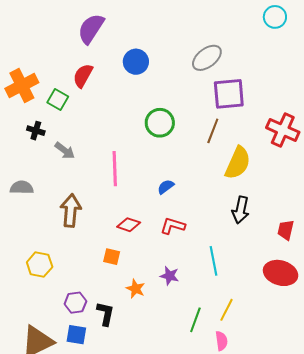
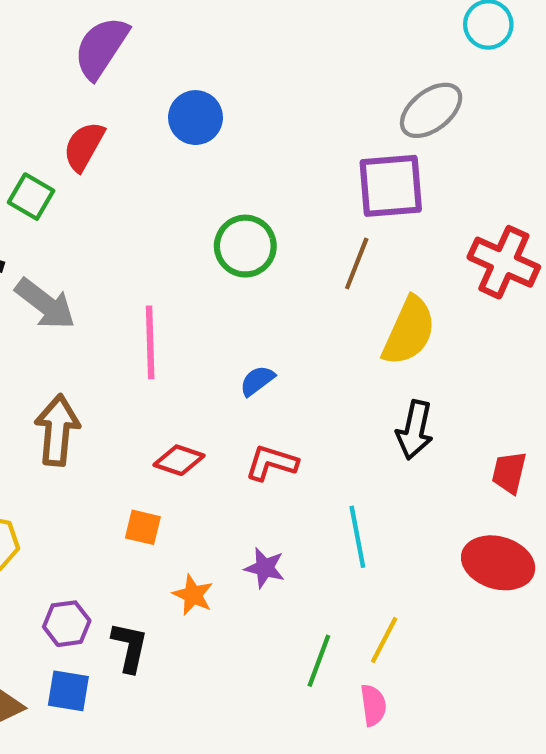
gray ellipse: (207, 58) -> (431, 110), moved
gray arrow: (65, 151) -> (45, 304), size x1.4

